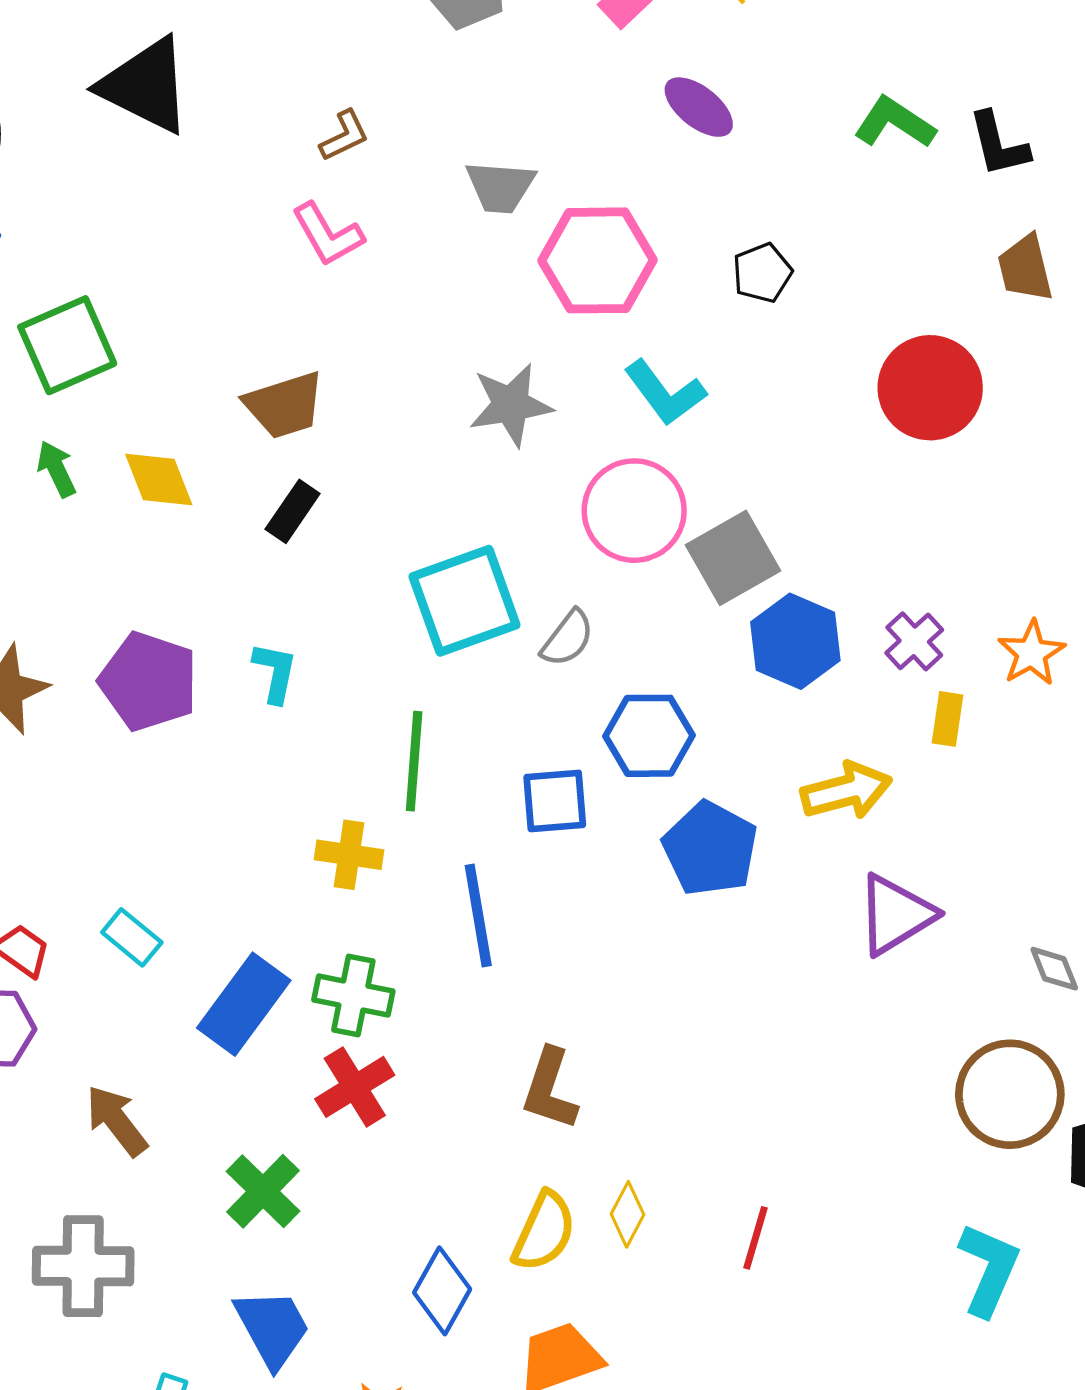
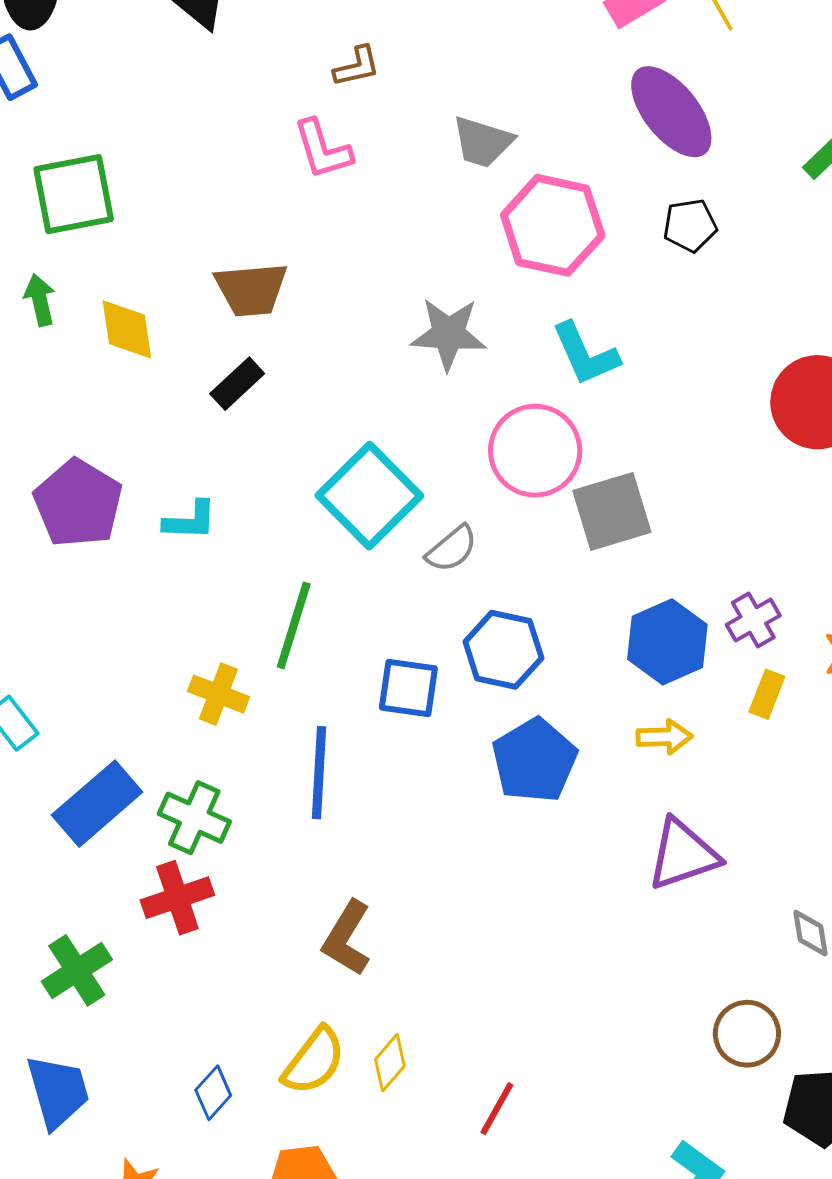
purple ellipse: (699, 107) -> (671, 112), size x1.5
black pentagon: (762, 273) -> (690, 225), moved
cyan square: (465, 601) -> (369, 496), turned -38
blue hexagon: (795, 641) -> (667, 642), moved
cyan L-shape: (275, 672) -> (190, 521), turned 68
yellow arrow: (846, 791) -> (664, 737), size x0.7
brown circle: (1010, 1094) -> (747, 1034), size x0.7
blue diamond: (442, 1291) -> (213, 1093), size x0.7

